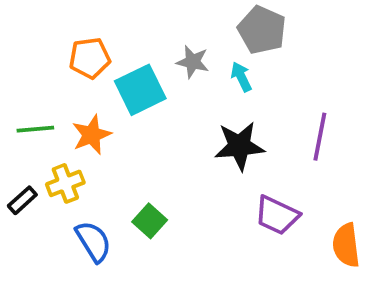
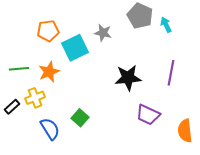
cyan arrow: (241, 77) -> (166, 25), moved

